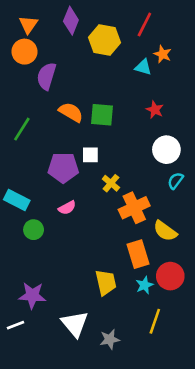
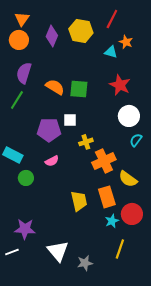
purple diamond: (71, 21) -> (52, 36), moved
purple semicircle: (46, 76) -> (24, 73), moved
red star: (155, 110) -> (120, 85), size x1.5
yellow cross: (111, 183) -> (86, 142), turned 32
yellow trapezoid: (106, 283) -> (79, 201), moved

